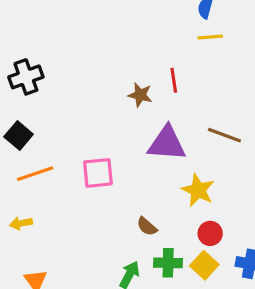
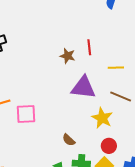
yellow line: (210, 37) -> (116, 68), moved
brown line: (224, 135) -> (121, 97), moved
pink square: (98, 173) -> (26, 114), moved

